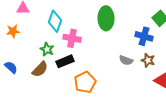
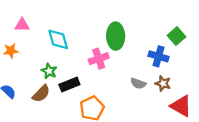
cyan diamond: (55, 21) -> (58, 39), turned -35
pink cross: (72, 38) -> (99, 59), moved, turned -30

